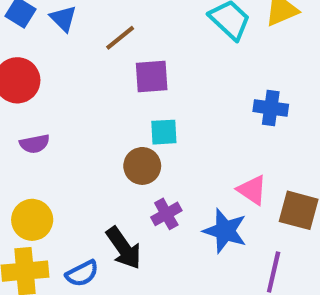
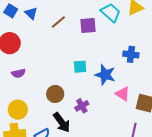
purple square: (152, 76) -> (88, 25), moved
brown circle: (142, 166) -> (55, 94), moved
blue star: (225, 231) -> (105, 75), moved

